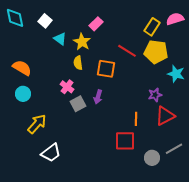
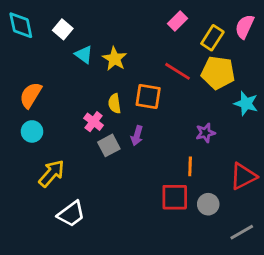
pink semicircle: (175, 19) -> (245, 27), turned -48
pink rectangle: (96, 24) -> (177, 21), moved
yellow semicircle: (78, 63) -> (115, 103), moved
orange semicircle: (22, 68) -> (31, 95), turned -90
purple star: (155, 95) -> (205, 133), moved
red triangle: (165, 116) -> (243, 176), moved
gray line: (174, 149) -> (242, 232), moved
gray circle: (152, 158) -> (208, 204), moved

